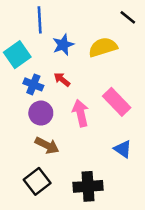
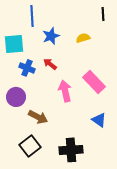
black line: (128, 17) -> (103, 14), turned 48
yellow semicircle: (103, 47) -> (83, 38), size x0.6
cyan square: (17, 55) -> (14, 44), turned 30
purple circle: (41, 113) -> (16, 97), moved

